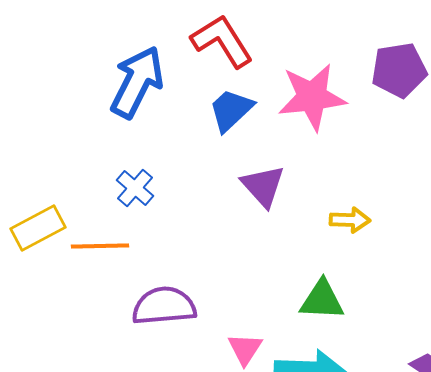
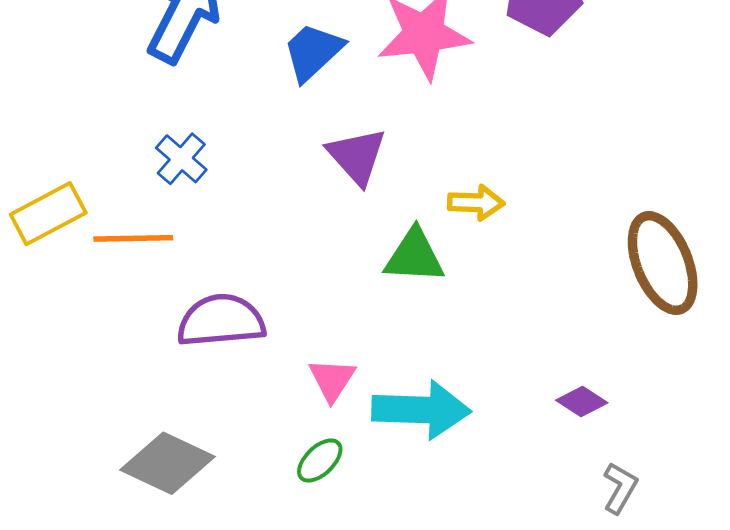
green triangle: (322, 300) -> (414, 256), moved

